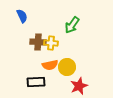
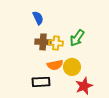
blue semicircle: (22, 16) -> (38, 18), moved
green arrow: (72, 25) -> (77, 38), moved

